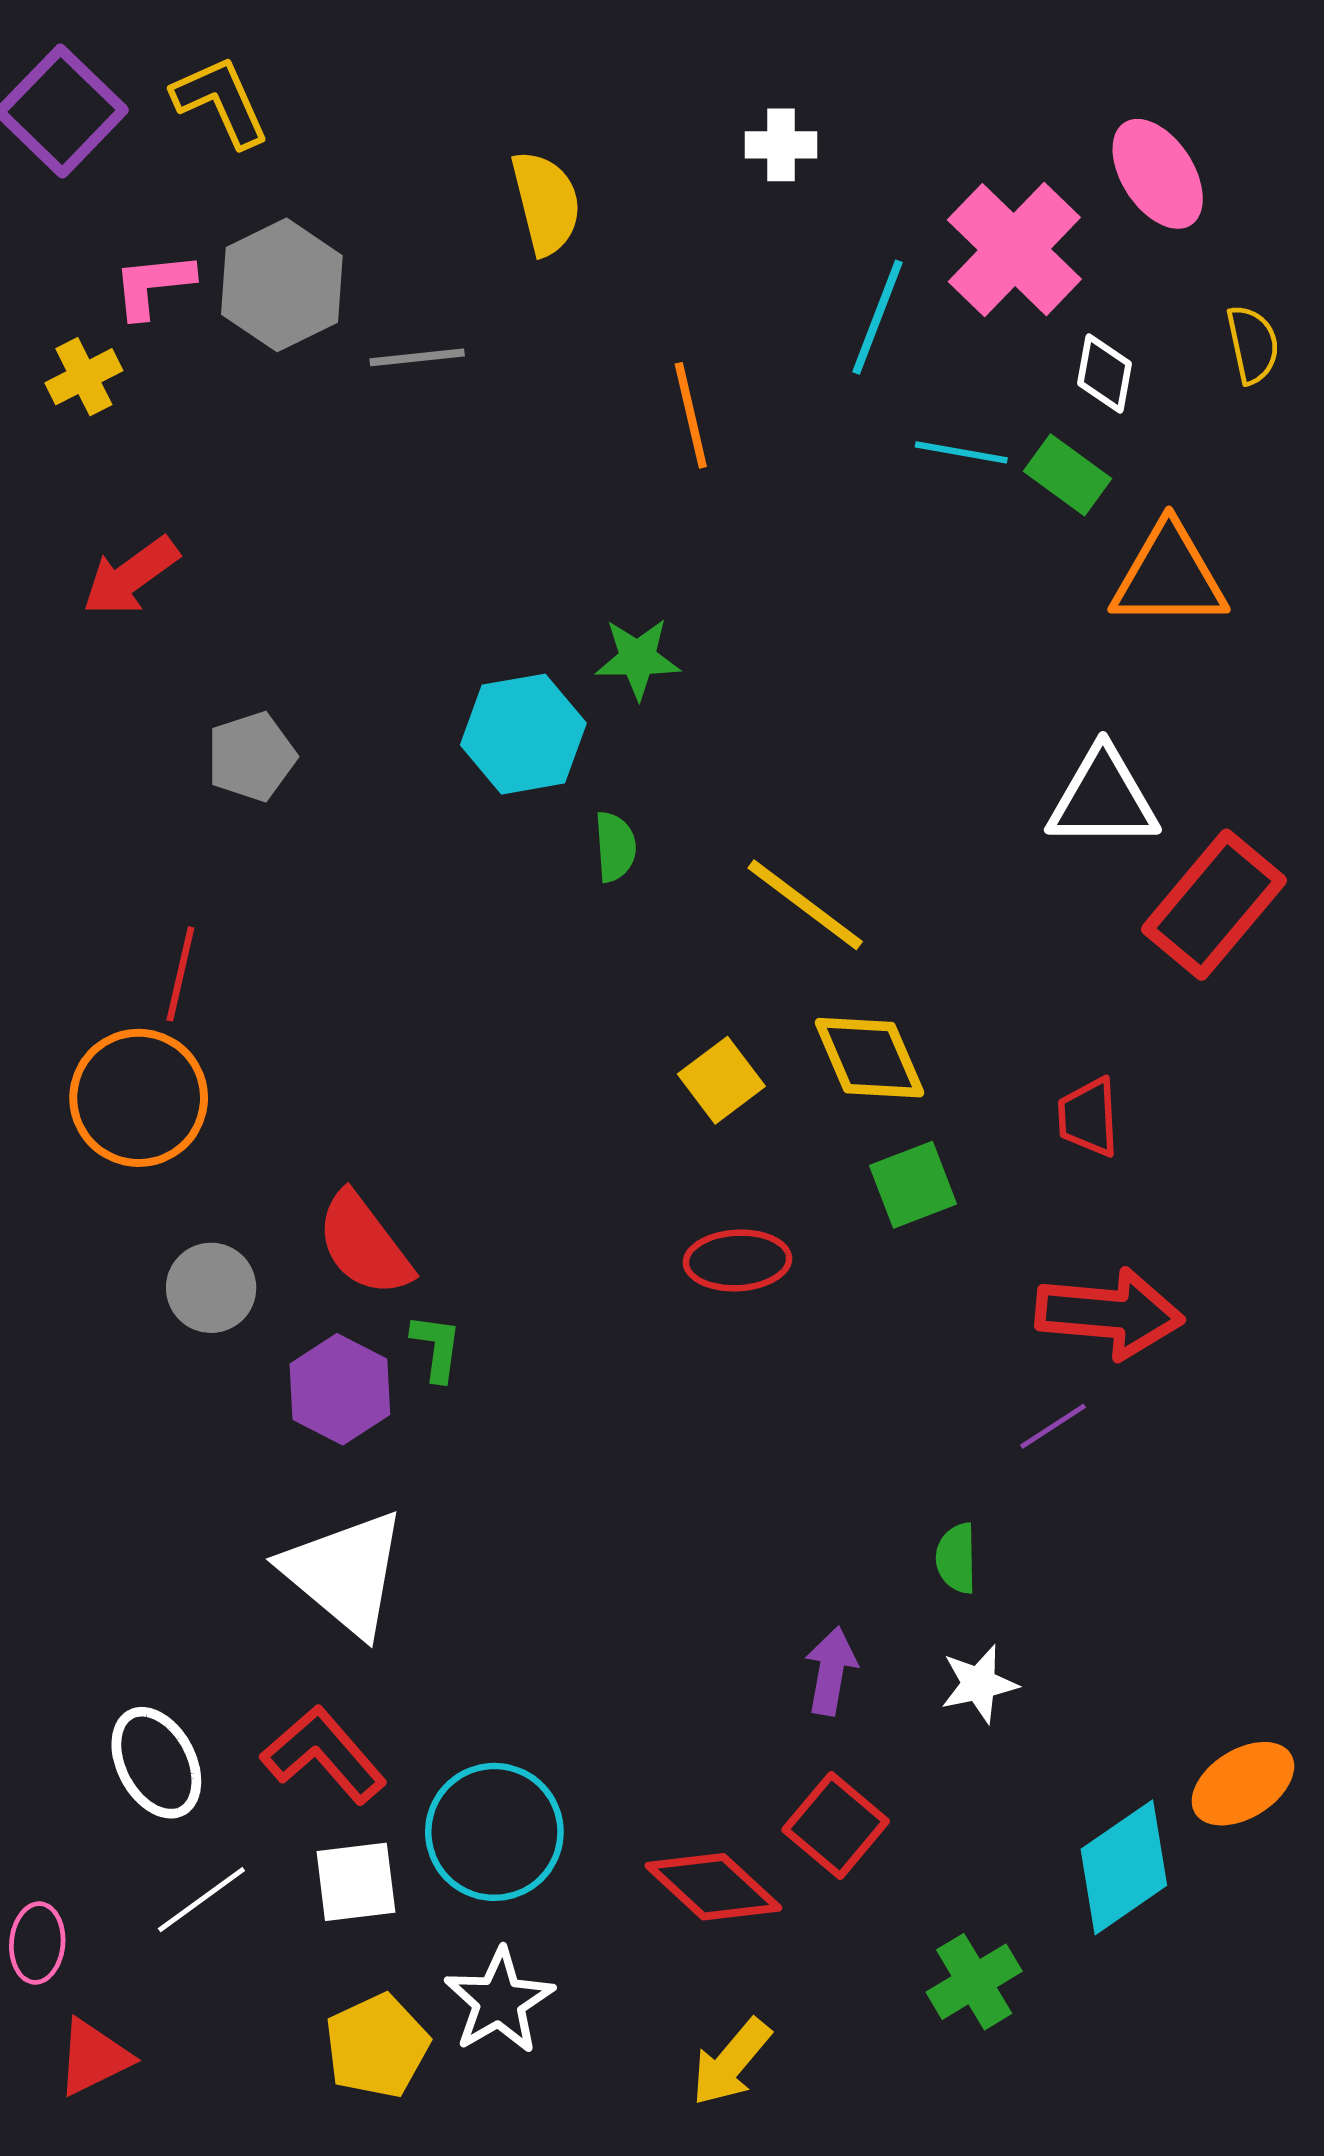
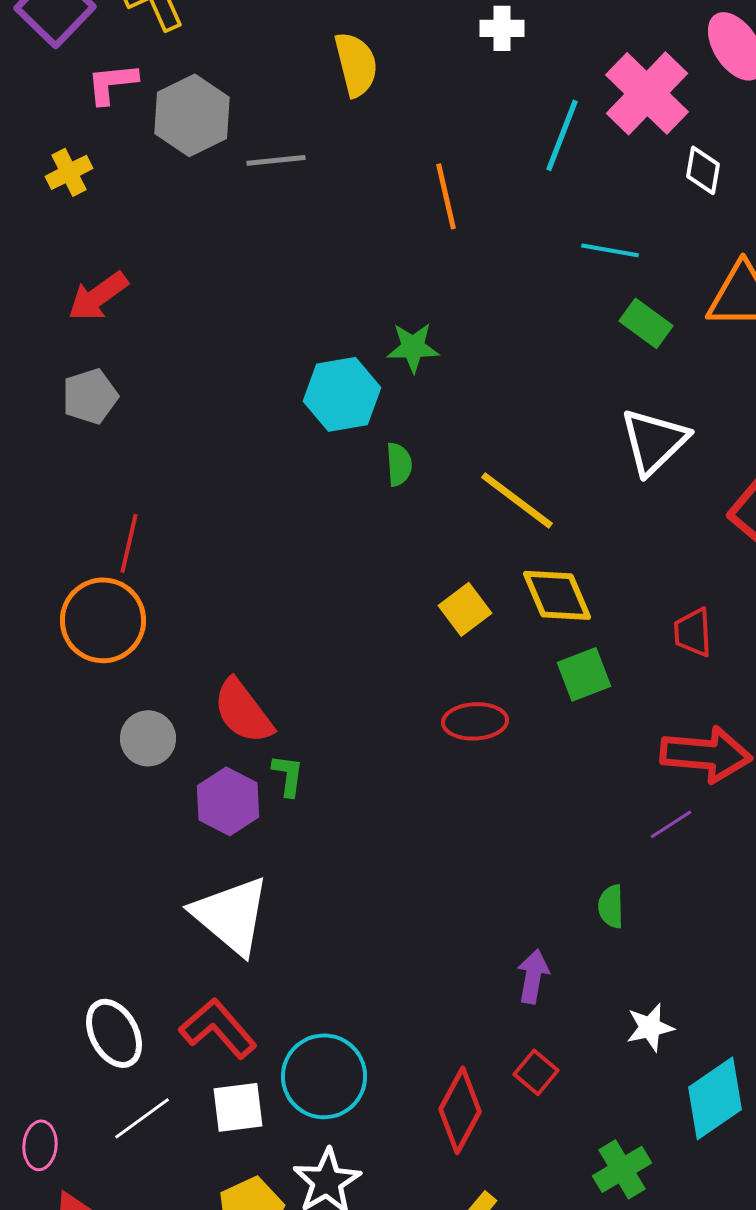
pink L-shape: (153, 285) -> (112, 83), moved
cyan line: (961, 452) -> (610, 250), moved
green rectangle: (1067, 475) -> (646, 323), moved
gray pentagon: (251, 757) -> (90, 396), moved
white triangle: (1103, 798) -> (654, 441), moved, turned -44
white star: (979, 1684) -> (650, 1027), moved
red square: (836, 1826) -> (536, 1072), size x0.7
red diamond: (713, 1887) -> (460, 1110), turned 76

